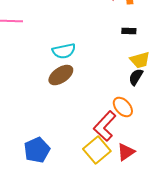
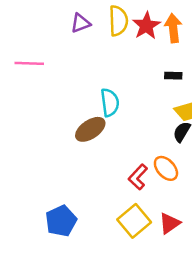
cyan semicircle: (64, 51) -> (110, 102), moved, turned -85
red L-shape: (105, 126) -> (138, 177), moved, size x0.7

